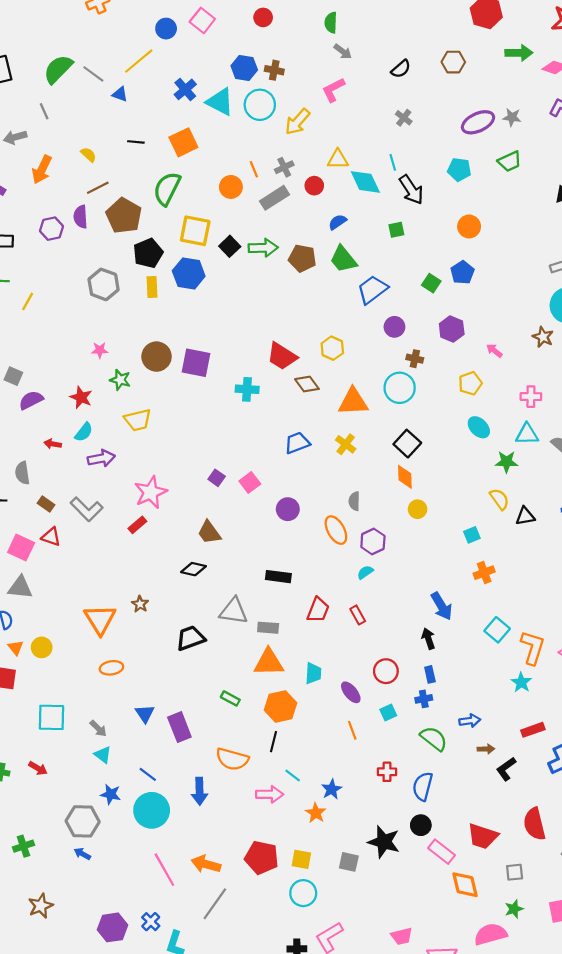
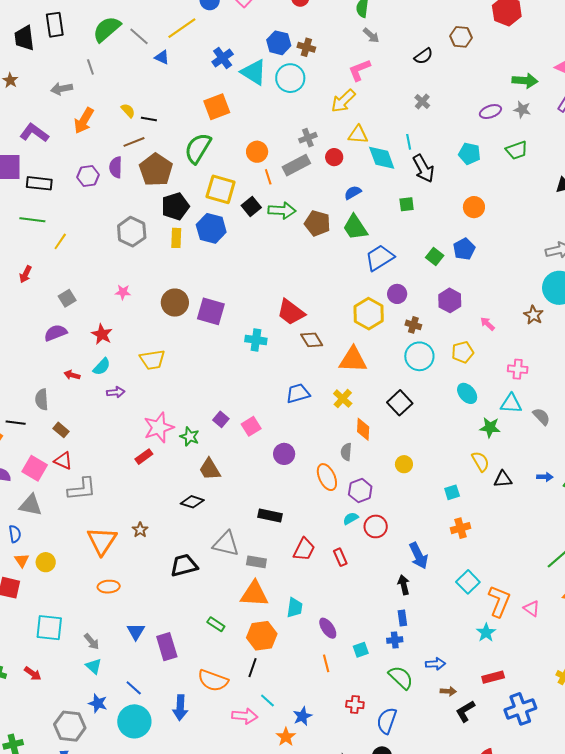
green arrow: (519, 53) -> (525, 81), moved
brown hexagon: (453, 62) -> (461, 37), moved
yellow arrow: (297, 122) -> (343, 101), moved
purple ellipse: (478, 122) -> (490, 112), size x0.7
black line: (136, 142) -> (149, 119), moved
orange line: (254, 169) -> (268, 177), moved
yellow hexagon: (332, 348) -> (369, 314), moved, size x1.4
gray square: (13, 376) -> (67, 298), moved, turned 30
green star: (120, 380) -> (190, 437), moved
cyan circle: (400, 388) -> (419, 356), moved
purple arrow: (101, 458) -> (116, 392), size x0.7
orange diamond: (405, 477) -> (363, 429), moved
gray L-shape: (87, 509) -> (82, 489), moved, turned -56
red circle: (386, 671) -> (376, 526), moved

